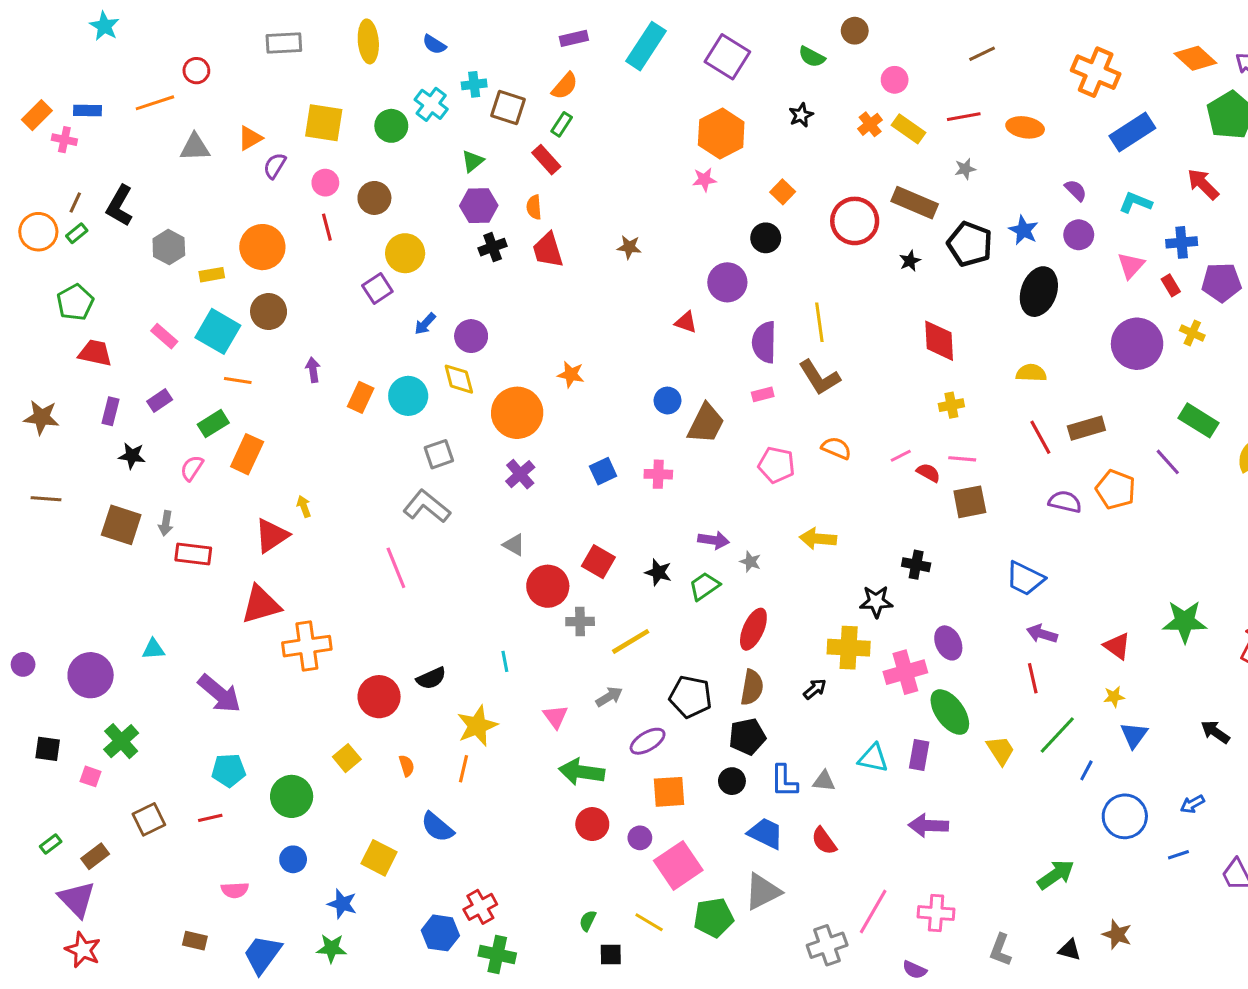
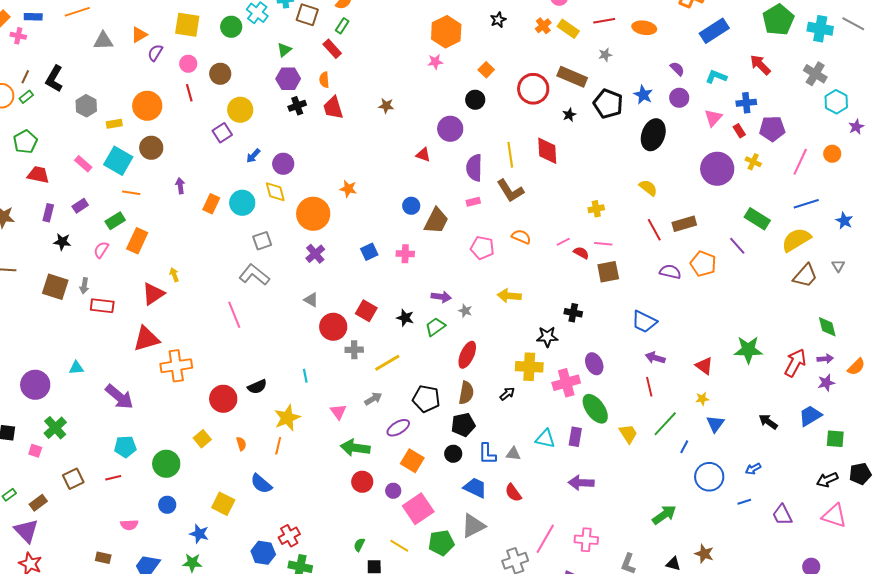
red diamond: (939, 341) -> (547, 151), moved
yellow semicircle: (1031, 373) -> (648, 188), turned 36
orange square: (669, 792) -> (412, 461), turned 35

